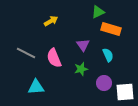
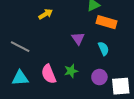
pink semicircle: (54, 58) -> (49, 74), moved
green star: (81, 69) -> (71, 71), moved
cyan triangle: (36, 87) -> (20, 78), moved

